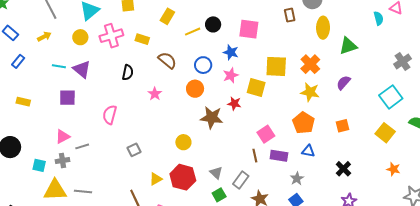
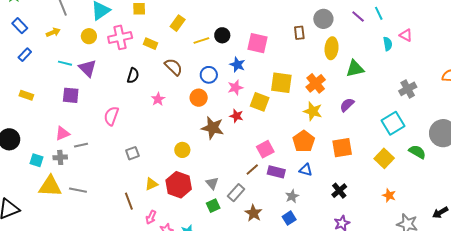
orange square: (342, 126) -> (342, 148), size x1.5
brown line: (255, 156) -> (252, 170), turned 56

